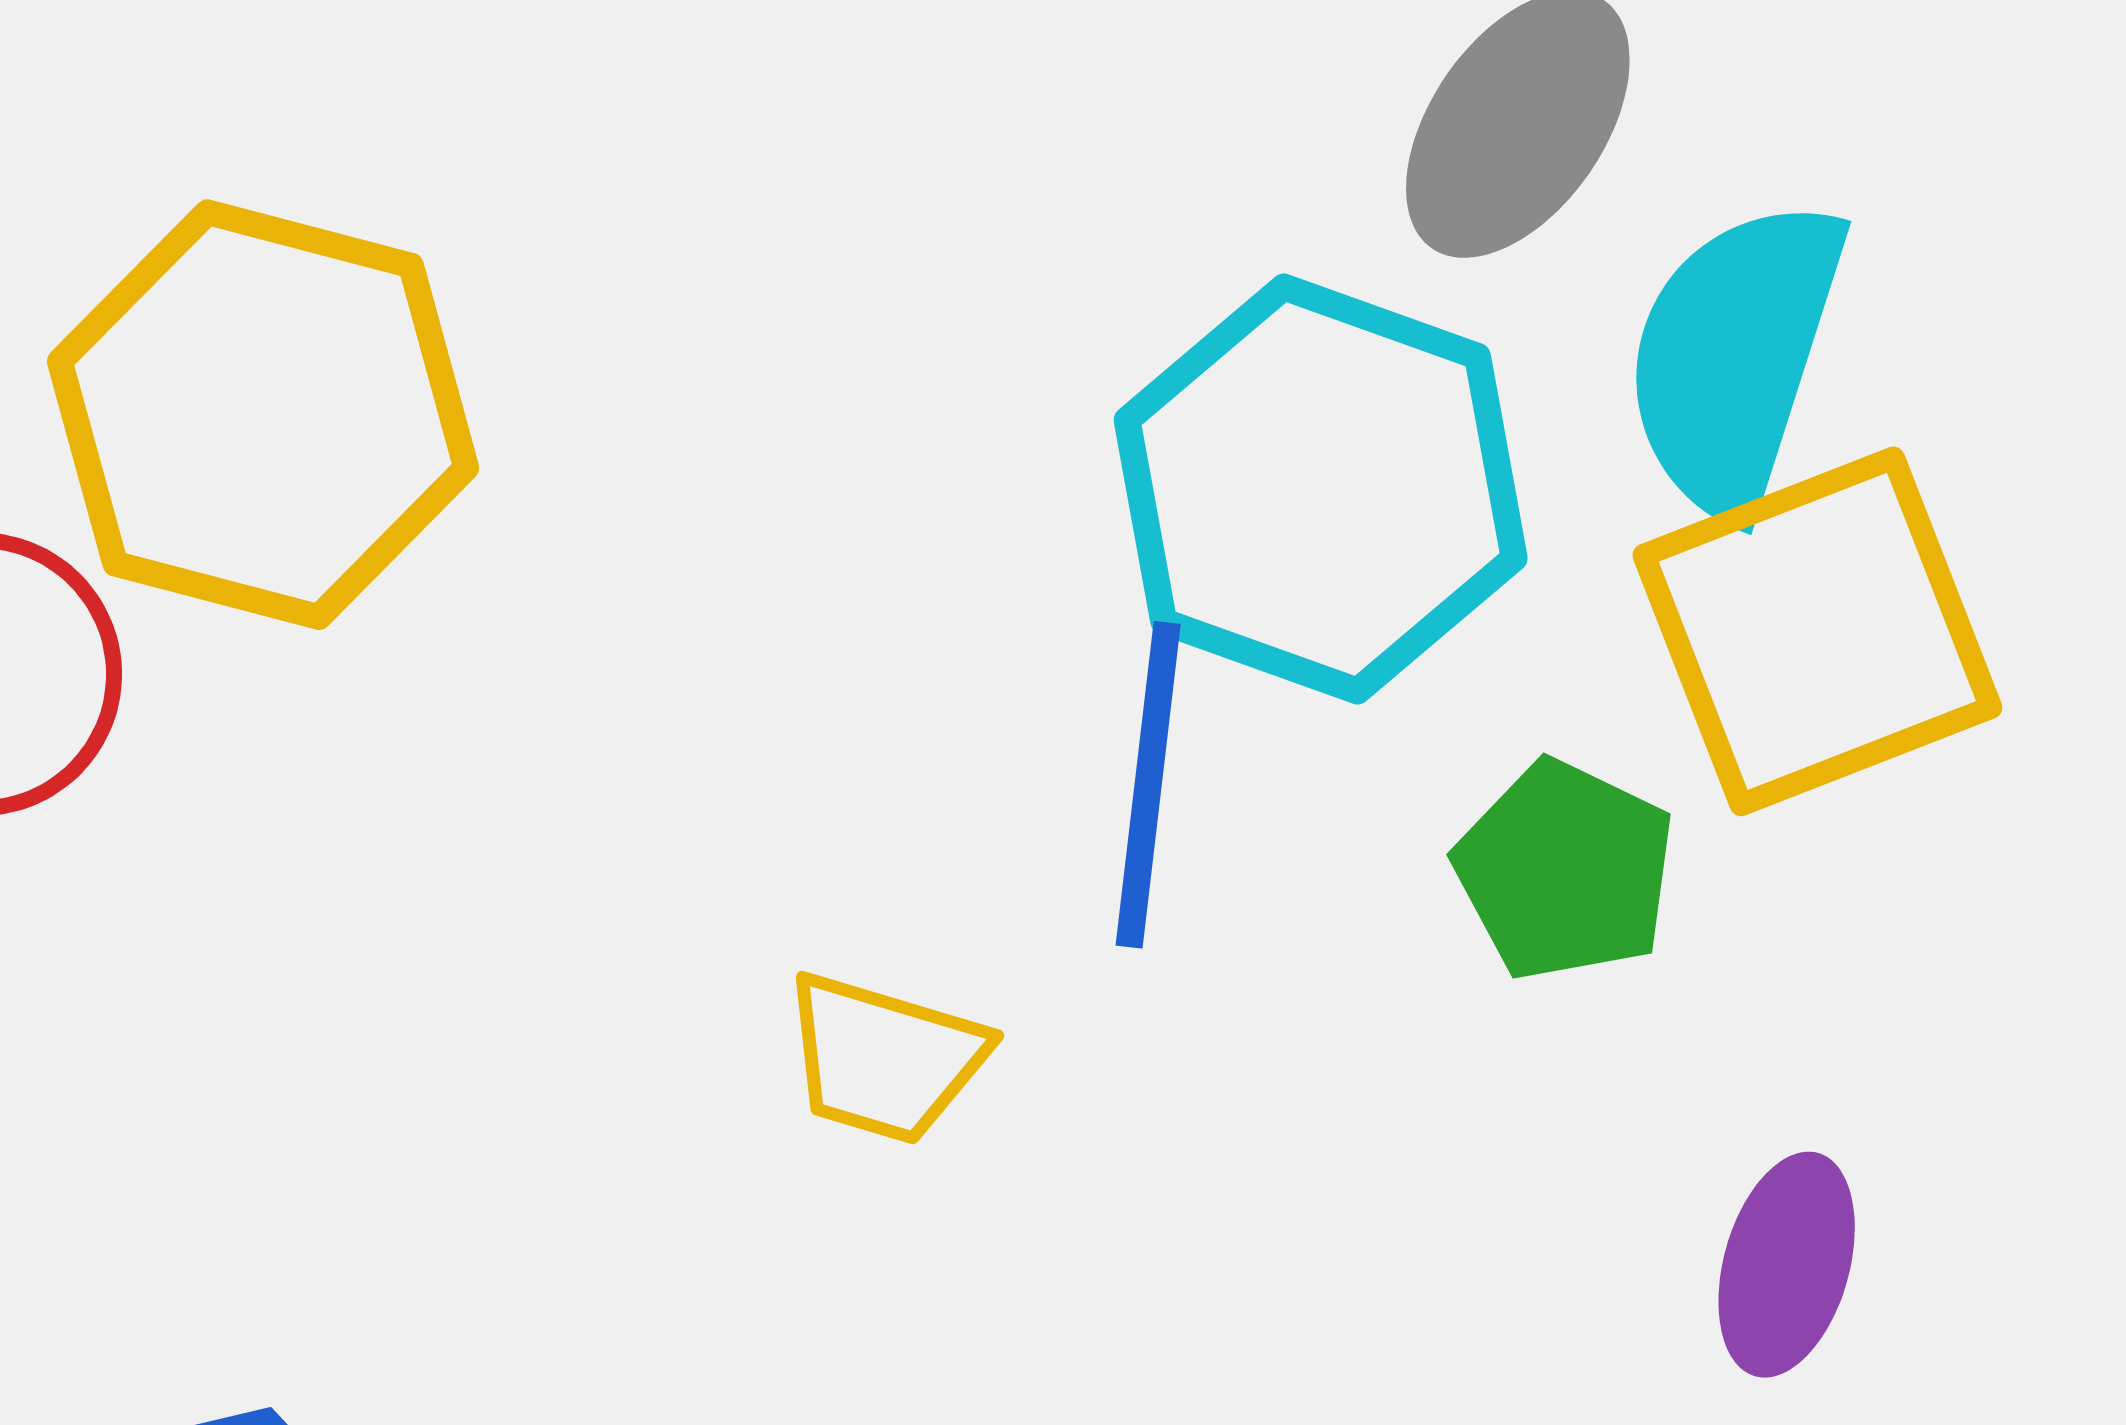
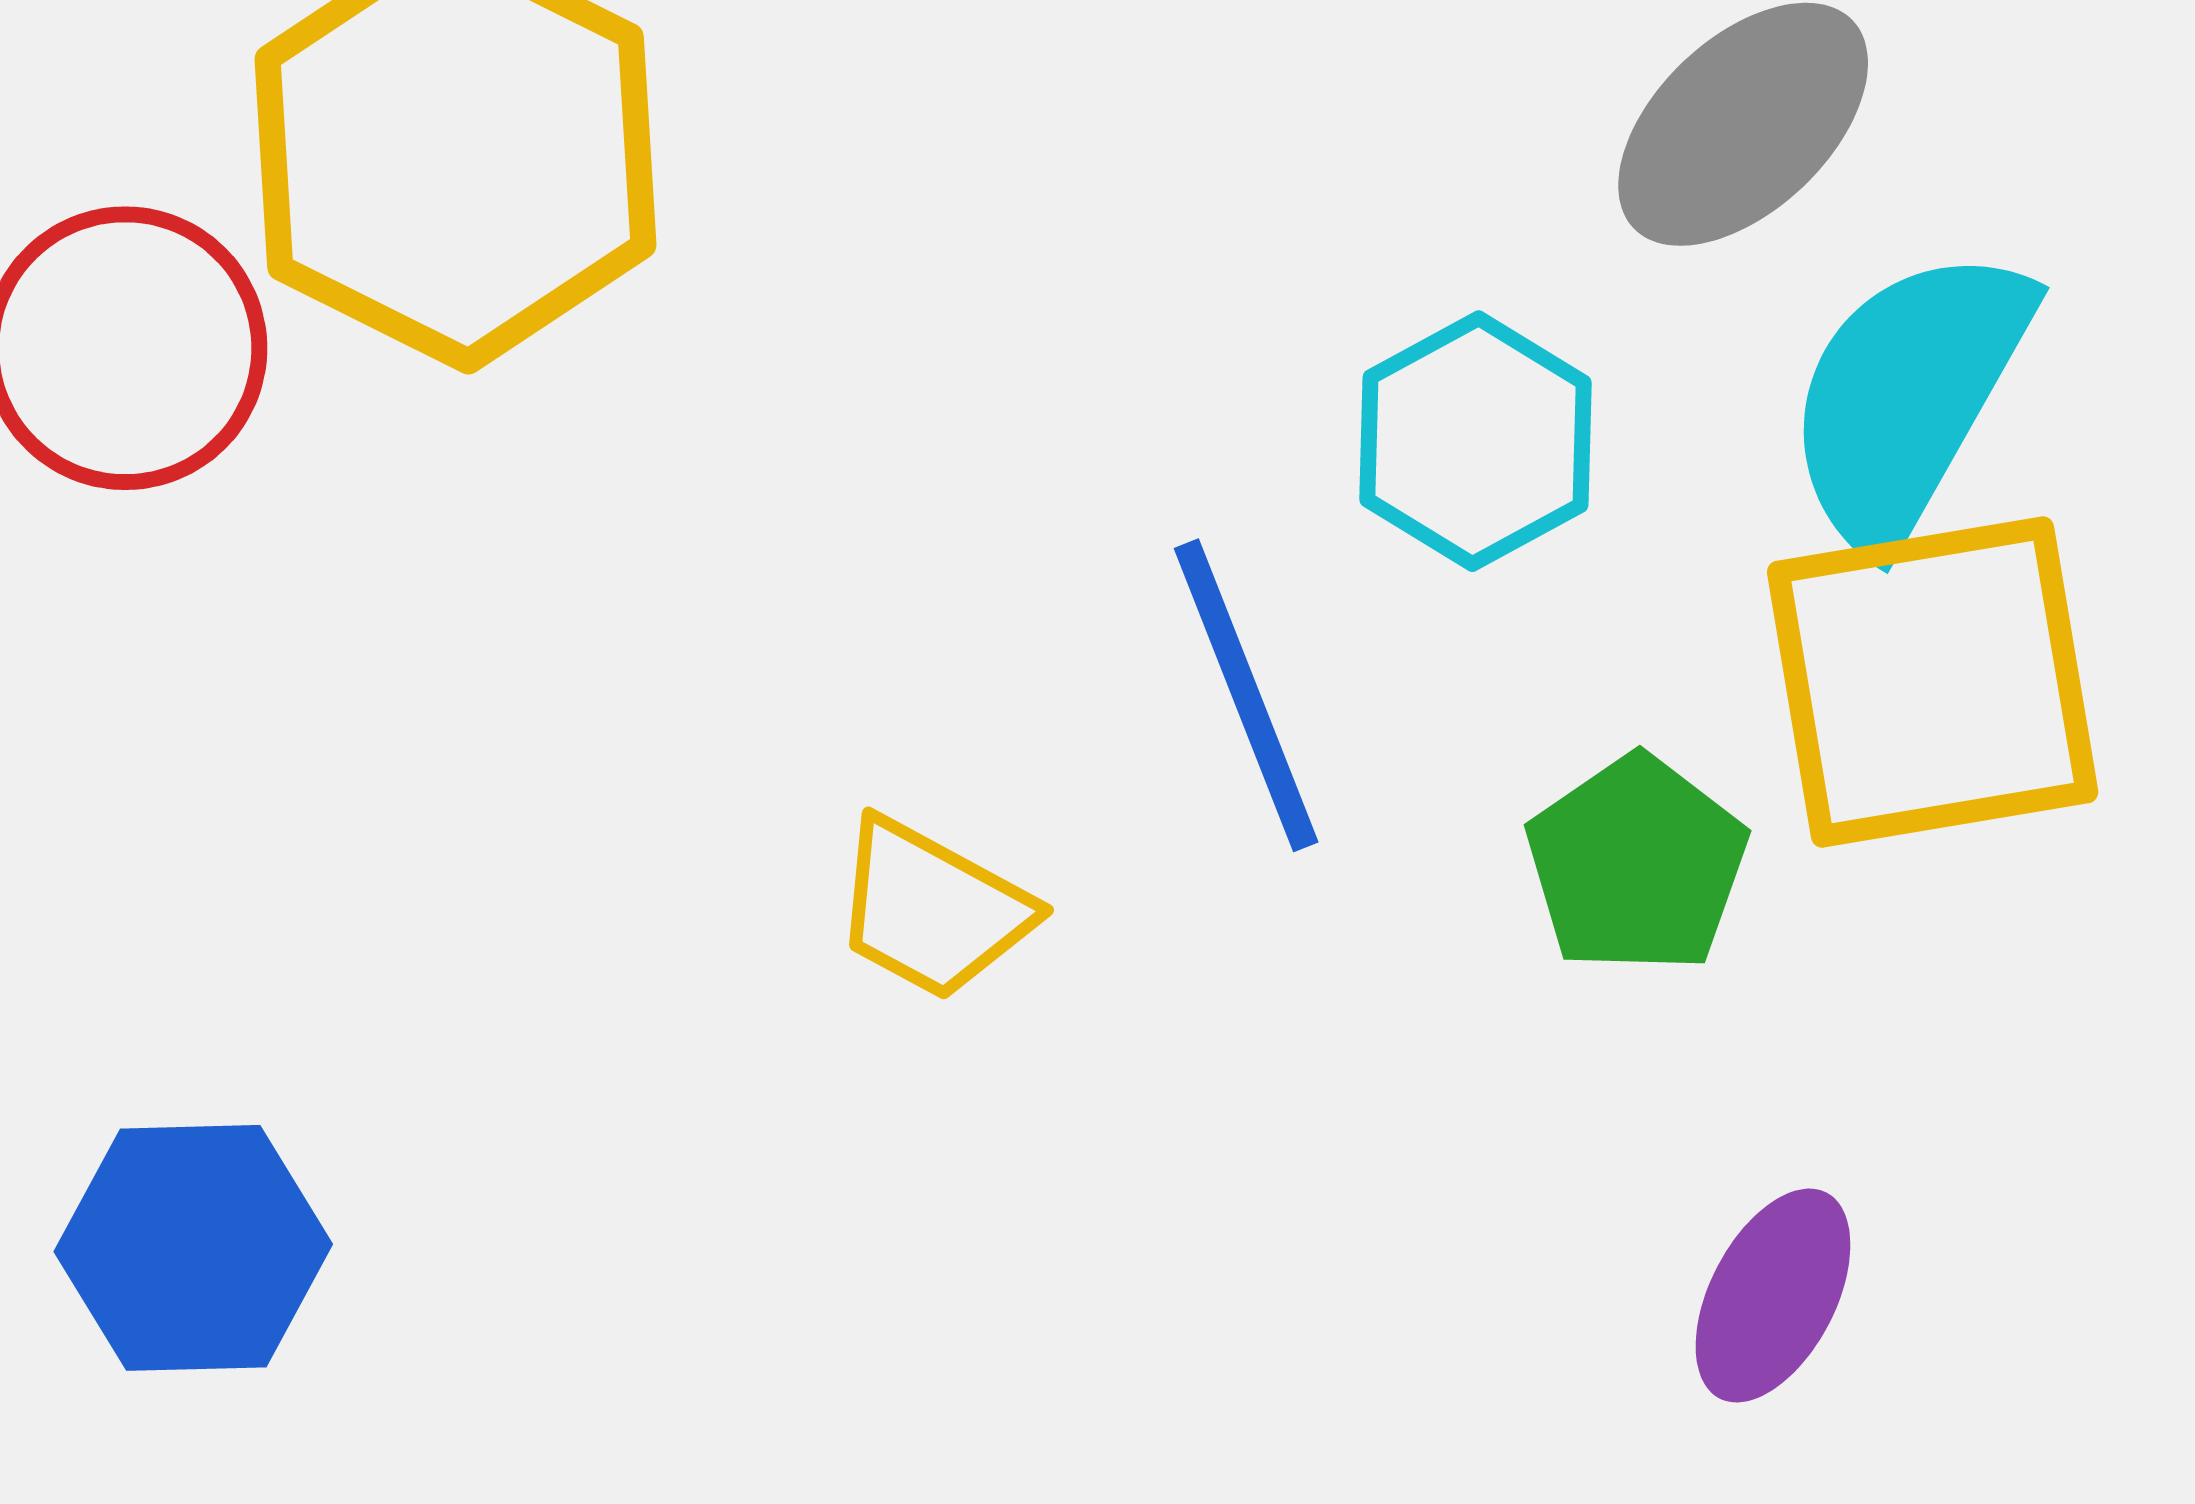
cyan hexagon: (1321, 489) -> (1476, 441), size x0.6
blue line: (1148, 785) -> (1246, 695), turned -40

